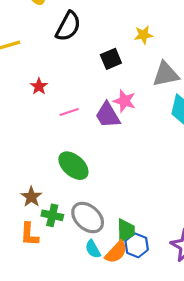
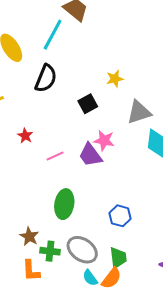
green ellipse: (73, 166) -> (64, 204), turned 64
blue hexagon: (137, 245) -> (120, 216), moved

